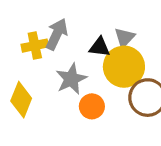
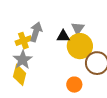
gray star: (71, 79) -> (23, 60), moved
orange circle: (92, 106) -> (74, 85), moved

